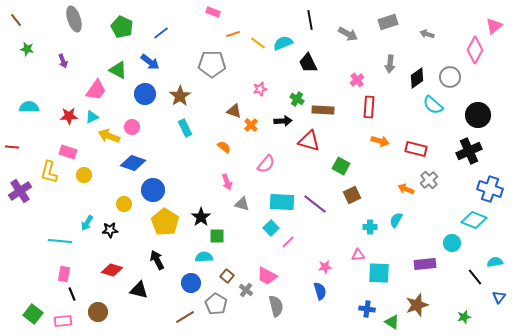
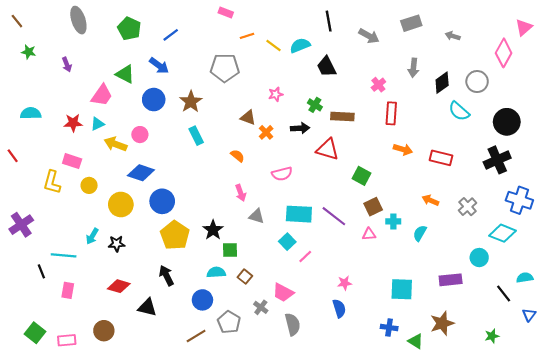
red line: (12, 147) -> (13, 156), turned 48
pink semicircle: (266, 164) -> (282, 174), turned 36
gray cross: (429, 180) -> (468, 207), moved
purple cross: (20, 191) -> (21, 225), moved
yellow circle: (124, 204) -> (121, 205), moved, size x1.5
cyan cross: (370, 227) -> (393, 221), moved
pink triangle: (358, 255) -> (369, 234), moved
brown square: (227, 276) -> (245, 277), moved
black line: (72, 294) -> (41, 271), moved

